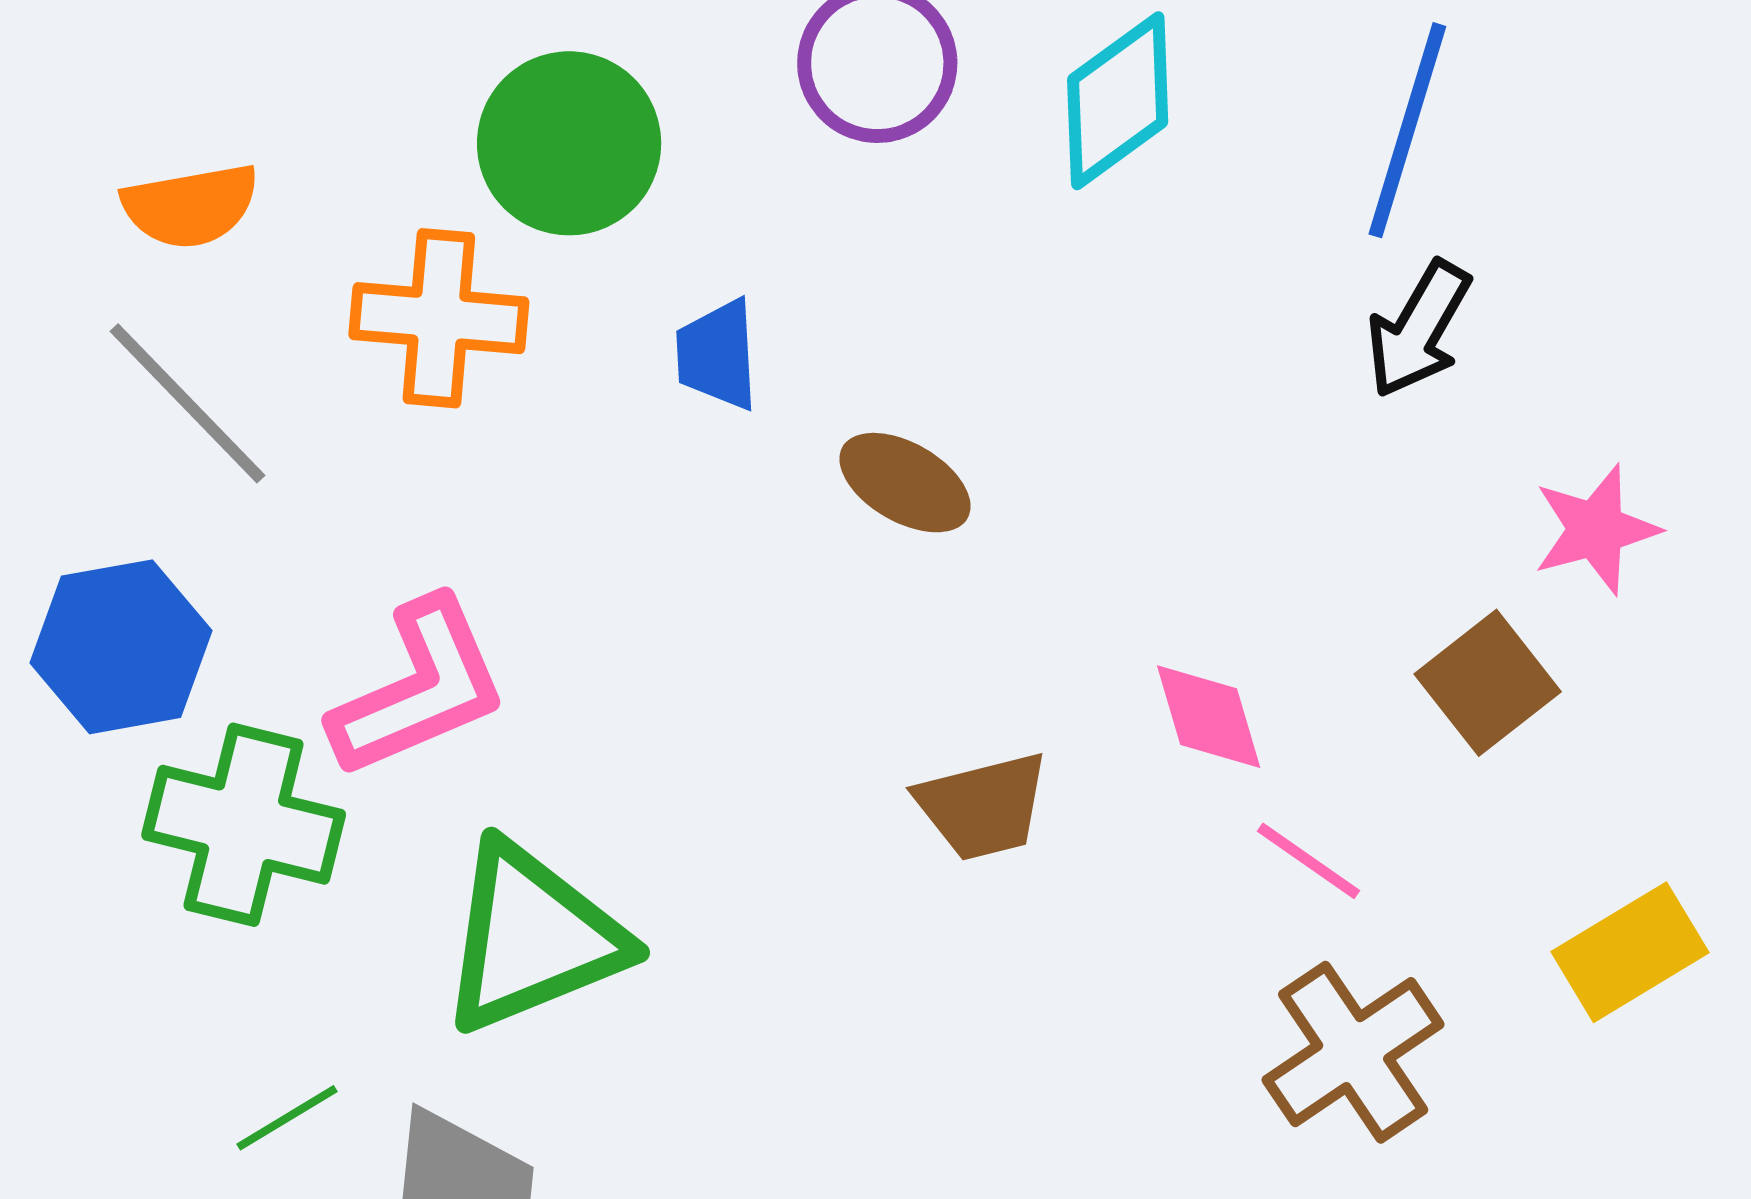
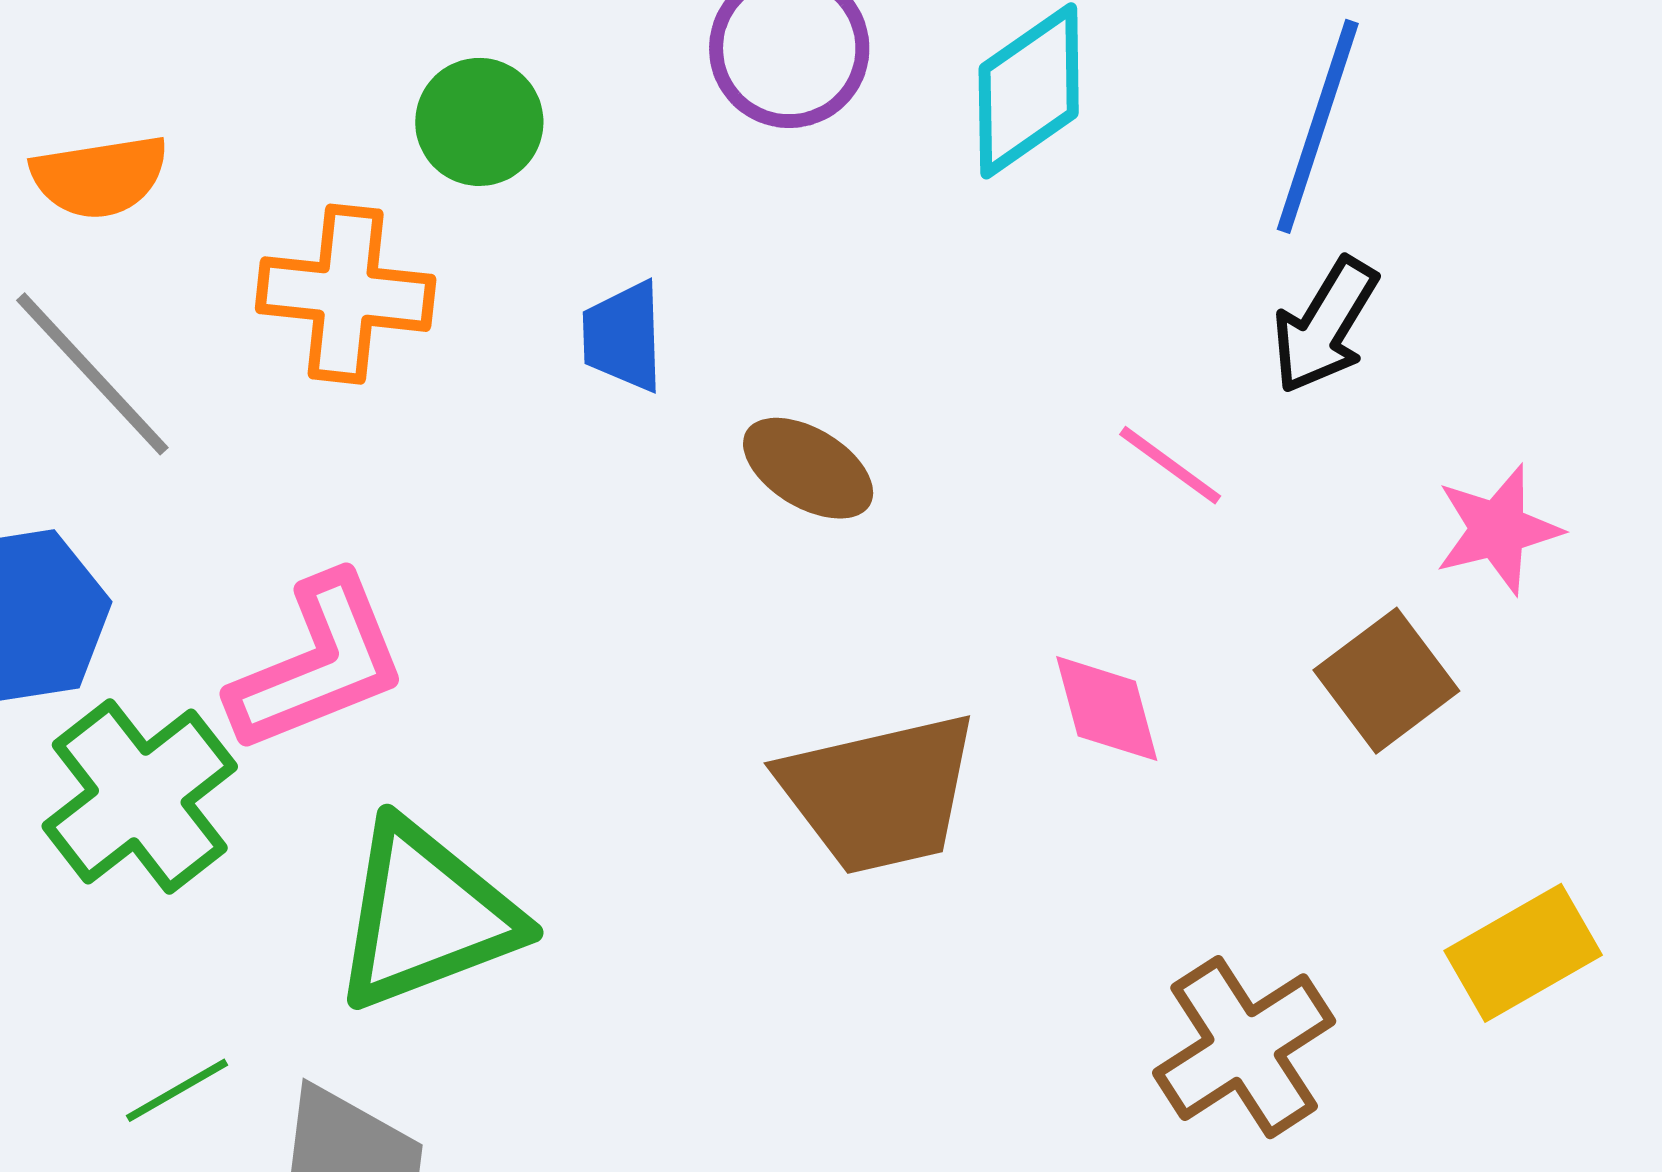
green circle: (569, 143) -> (479, 122), size x0.7
brown trapezoid: (983, 806) -> (879, 793), size x1.5
green cross: (244, 825) -> (140, 796), turned 37
pink line: (1308, 861) -> (1170, 465), moved

